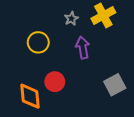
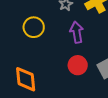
red circle: (55, 82) -> (78, 65), moved

